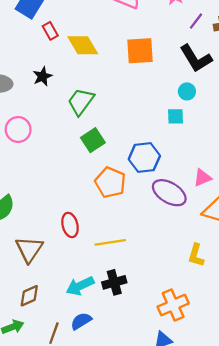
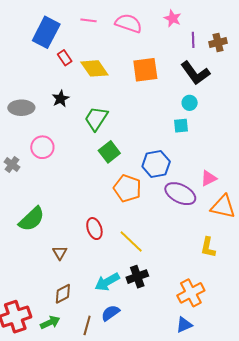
purple line: (196, 21) -> (193, 40), turned -35
yellow line: (110, 242) -> (131, 241), turned 56
brown triangle: (29, 249) -> (60, 253), size x0.6

